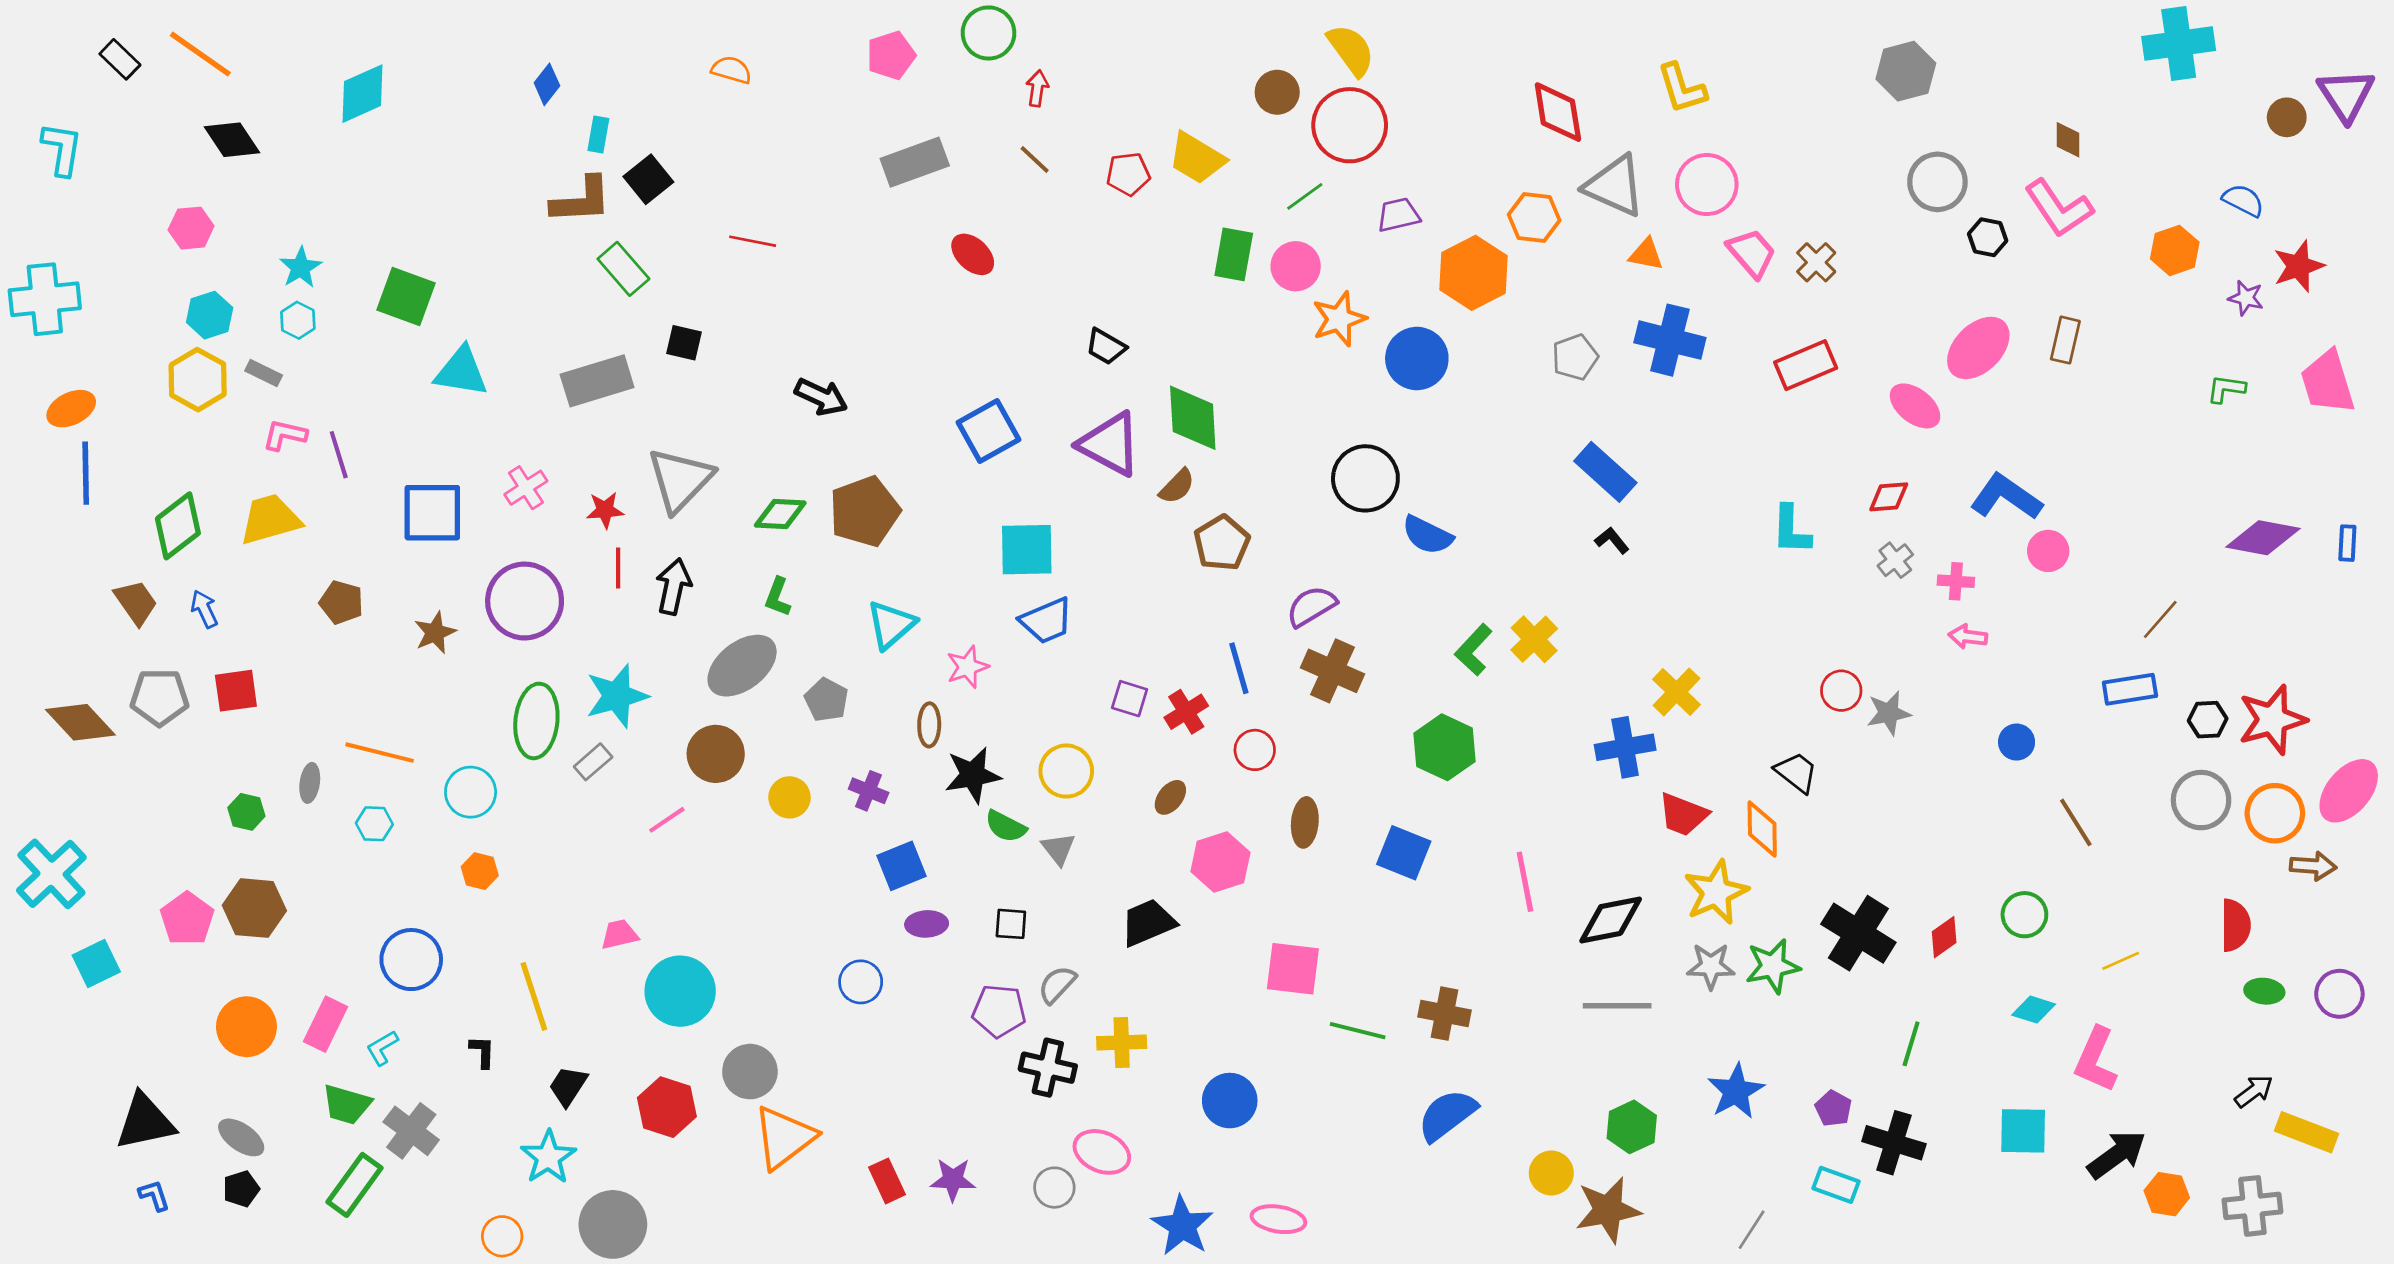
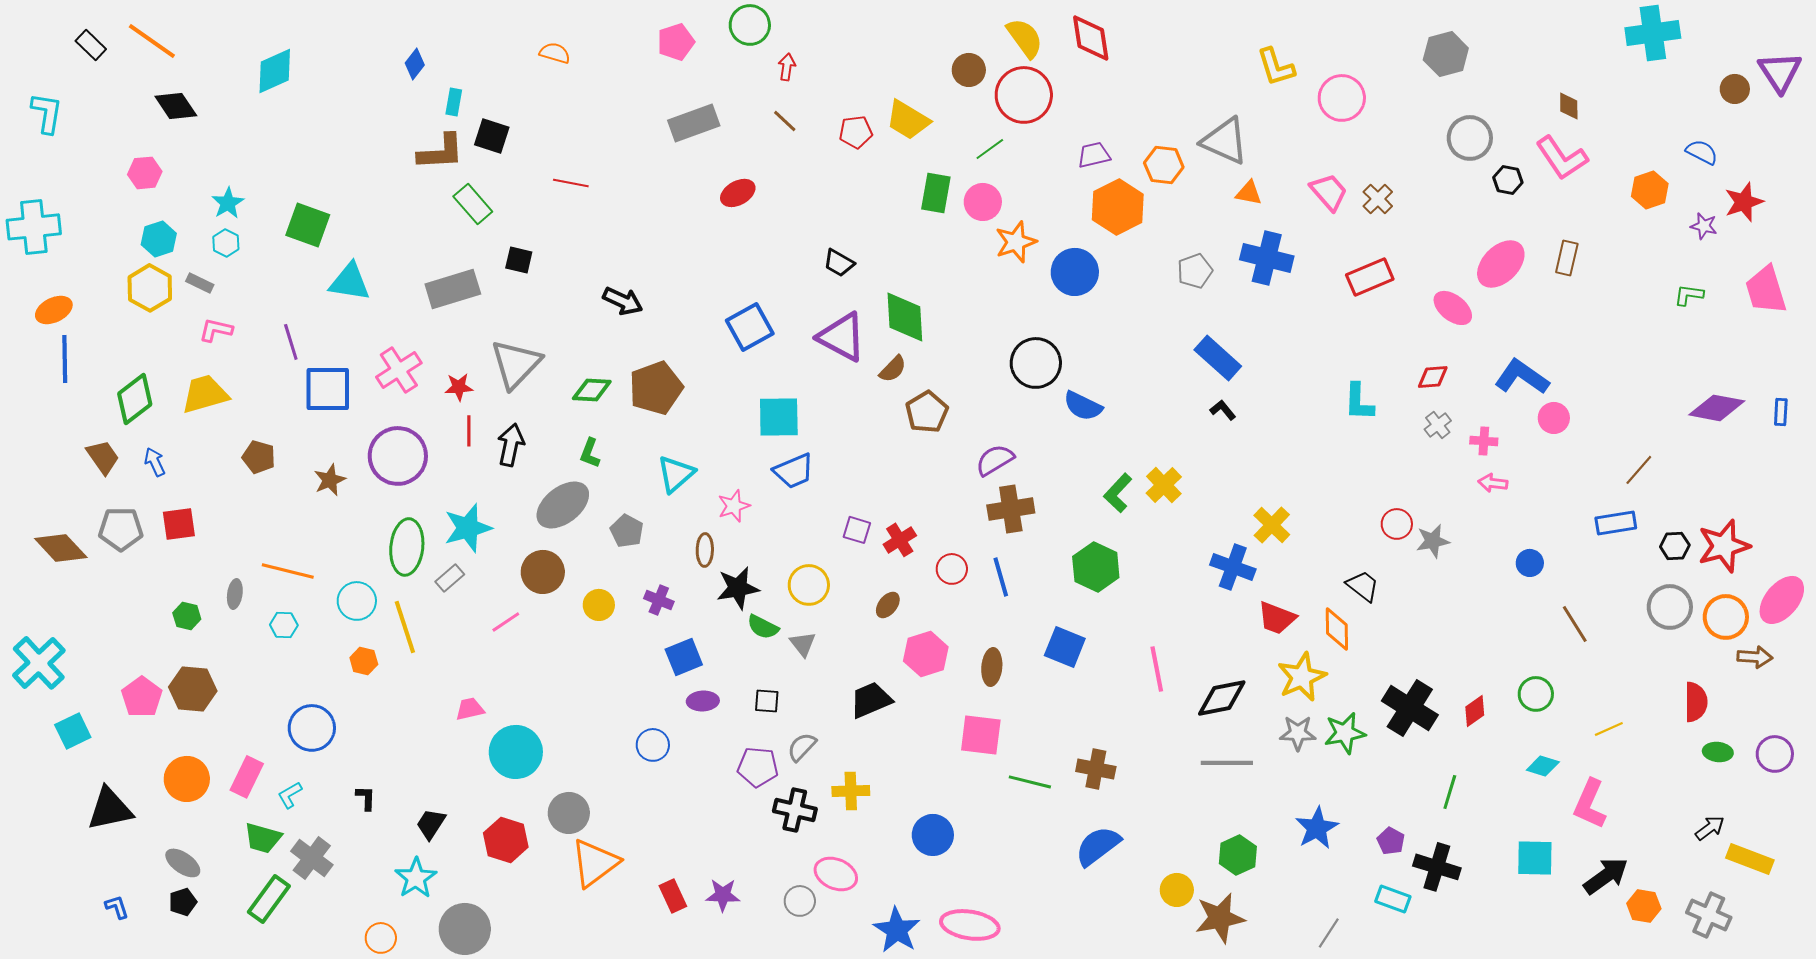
red diamond: (1558, 112) -> (1091, 38), moved
black square: (648, 179) -> (492, 136), turned -33
pink circle: (1707, 185) -> (1342, 98), moved
purple trapezoid: (1398, 215) -> (1094, 155), moved
red ellipse: (973, 254) -> (738, 193), turned -72
purple line: (339, 455) -> (291, 342), moved
pink cross: (526, 488) -> (399, 370), size x1.4
blue line: (1239, 668) -> (1001, 577), moved
brown cross: (1333, 671) -> (1011, 509), turned -33
blue cross: (1625, 747) -> (1233, 567), turned 30
brown ellipse: (1305, 822) -> (992, 667), moved
yellow line: (534, 996) -> (405, 627), moved
black triangle: (145, 1122) -> (110, 809), moved
gray cross: (2252, 1206) -> (1709, 915), turned 30
pink ellipse: (1278, 1219) -> (970, 925), size x1.4

